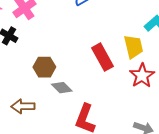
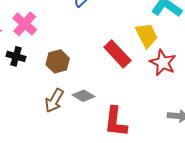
brown hexagon: (44, 67) -> (58, 61), moved
brown arrow: (23, 106) -> (54, 101), moved, turned -45

